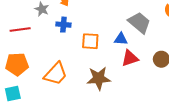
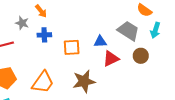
gray trapezoid: (139, 23) -> (128, 31), moved

